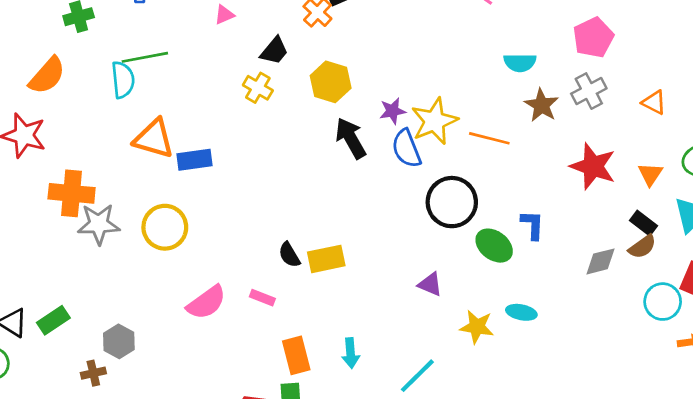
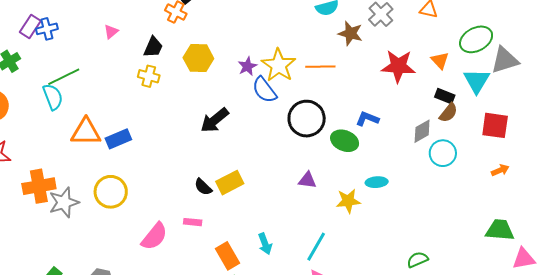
black arrow: (351, 138) -> (215, 120), moved, turned -84
blue L-shape: (532, 225) -> (367, 119), turned -55
cyan circle: (663, 302) -> (443, 153), moved

